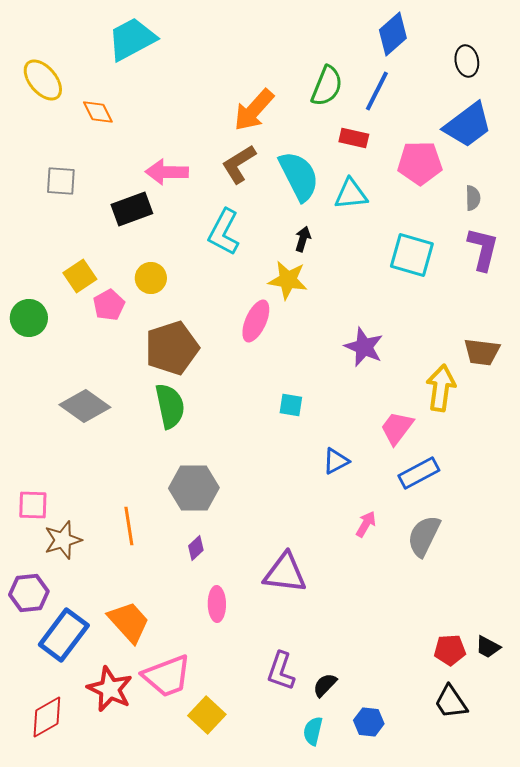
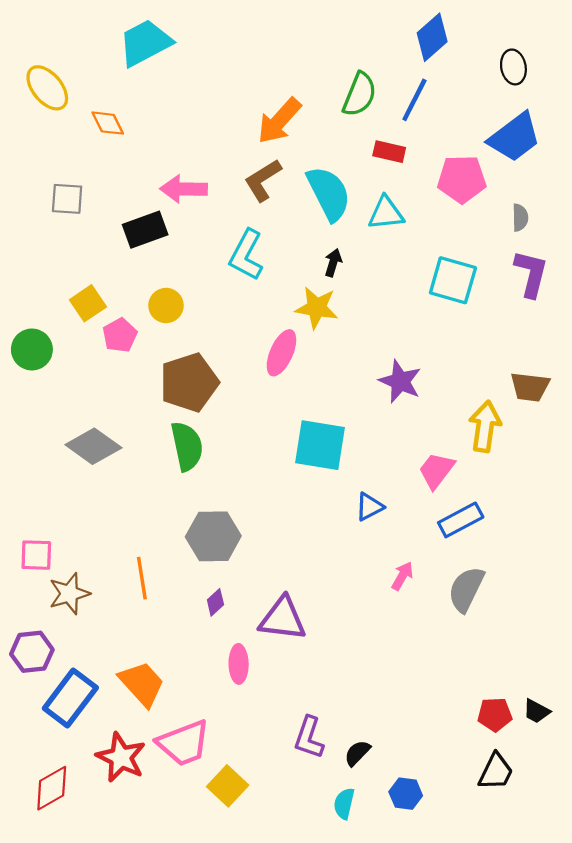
cyan square: (291, 405) -> (320, 445), size x2.0
purple triangle: (285, 573) -> (283, 619), moved
black trapezoid: (451, 702) -> (496, 772), turned -120

